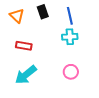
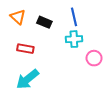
black rectangle: (43, 12) -> (44, 22), moved, turned -48
pink circle: (71, 72) -> (94, 58), moved

